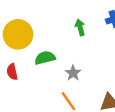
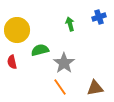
gray star: (73, 73) -> (64, 63), size x1.5

